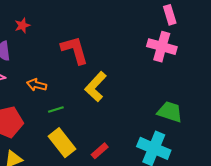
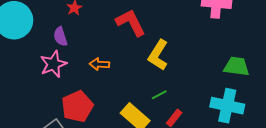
green line: (56, 109) -> (159, 95), moved

